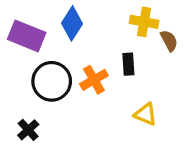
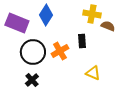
brown semicircle: (169, 41) -> (108, 26), turned -40
black cross: (28, 130) -> (32, 80), moved

